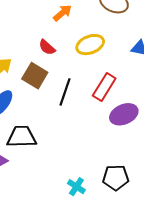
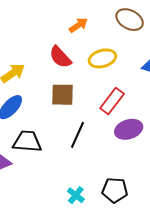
red semicircle: (47, 47) -> (60, 57), size x1.4
brown square: (35, 76) -> (62, 95), moved, turned -35
black line: (65, 92) -> (77, 135), moved

